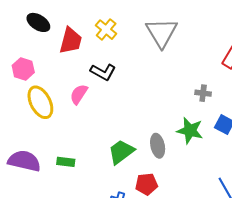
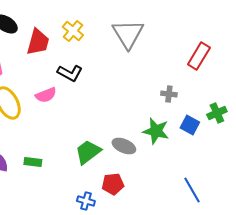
pink semicircle: (79, 94) -> (46, 95), turned -145
gray ellipse: (158, 146) -> (124, 146), turned -55

